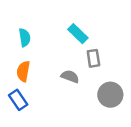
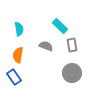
gray semicircle: (70, 76) -> (46, 46), moved
gray circle: (110, 95) -> (72, 73), moved

